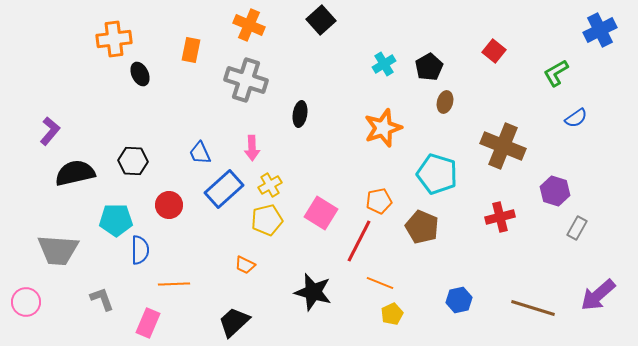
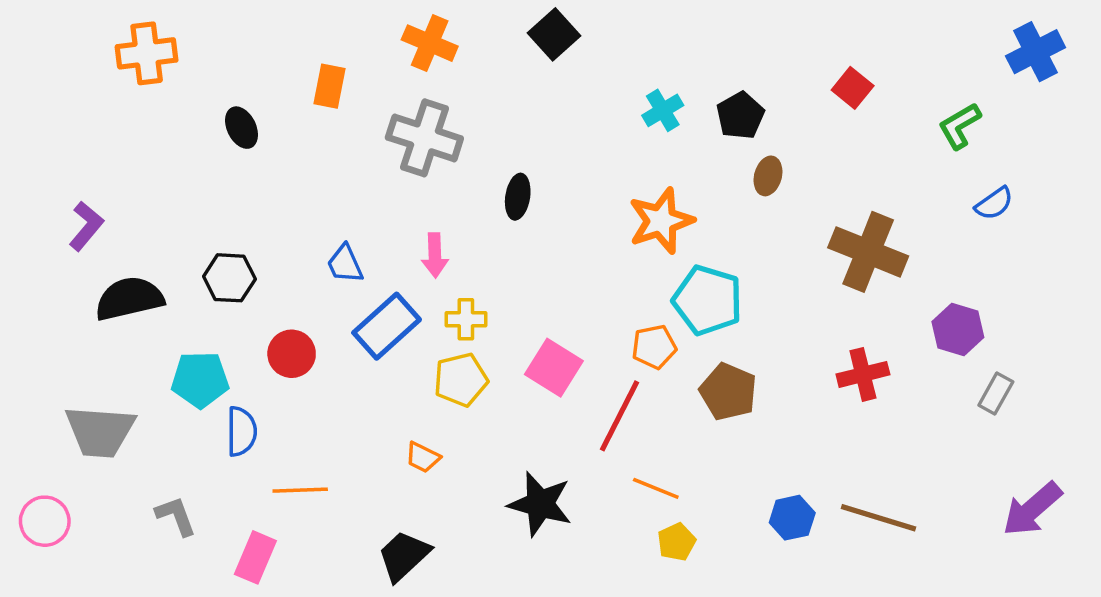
orange cross: (114, 39) -> (147, 53), moved
cyan pentagon: (437, 174) -> (708, 300), moved
yellow cross: (270, 185) -> (466, 319), turned 30
brown line: (533, 308) -> (878, 518), moved

